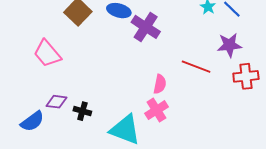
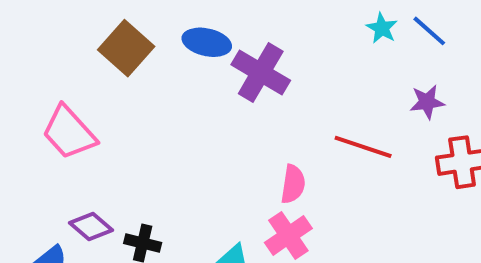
purple star: (229, 45) -> (427, 102), size x0.7
purple diamond: (57, 102) -> (91, 226), turned 35

